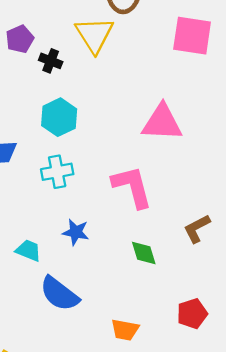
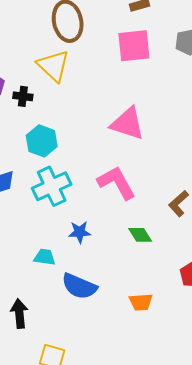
pink triangle: (162, 122) -> (128, 124), turned 30
cyan cross: (57, 172) -> (52, 186), size x1.4

